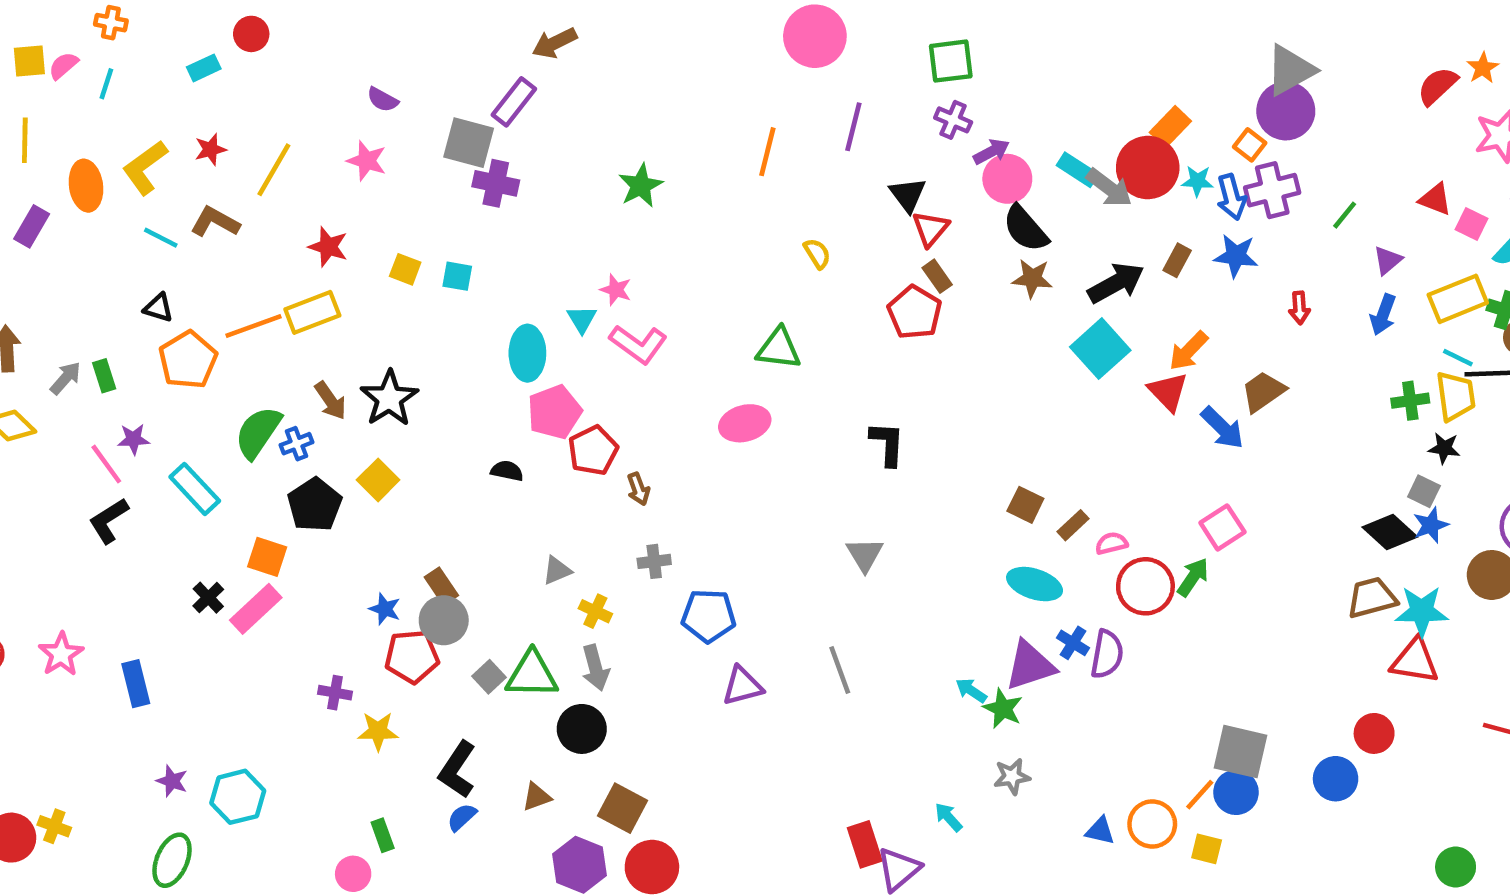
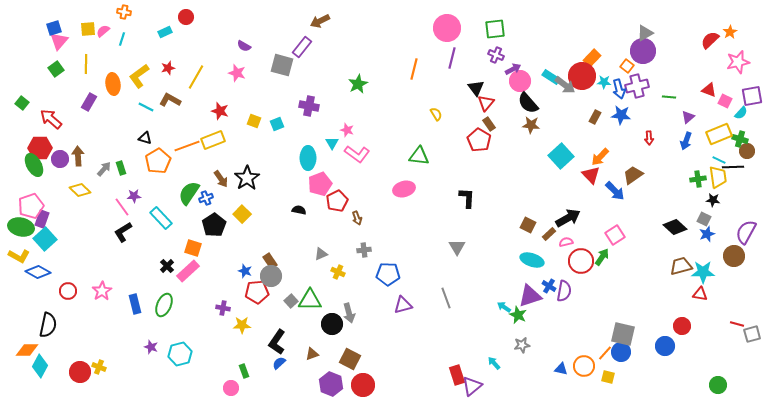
pink circle: (815, 36) -> (447, 28), moved
gray triangle: (1290, 70) -> (645, 33), size x0.7
purple cross: (496, 183) -> (309, 106), moved
green line: (1345, 215) -> (669, 97), turned 56
cyan square: (457, 276) -> (277, 124), turned -32
black arrow: (1116, 283) -> (568, 218), moved
black diamond: (1390, 532) -> (675, 227), moved
red triangle: (1415, 661) -> (700, 294), size x0.7
gray arrow: (595, 668) -> (349, 313), moved
green ellipse: (172, 860) -> (164, 305), moved

